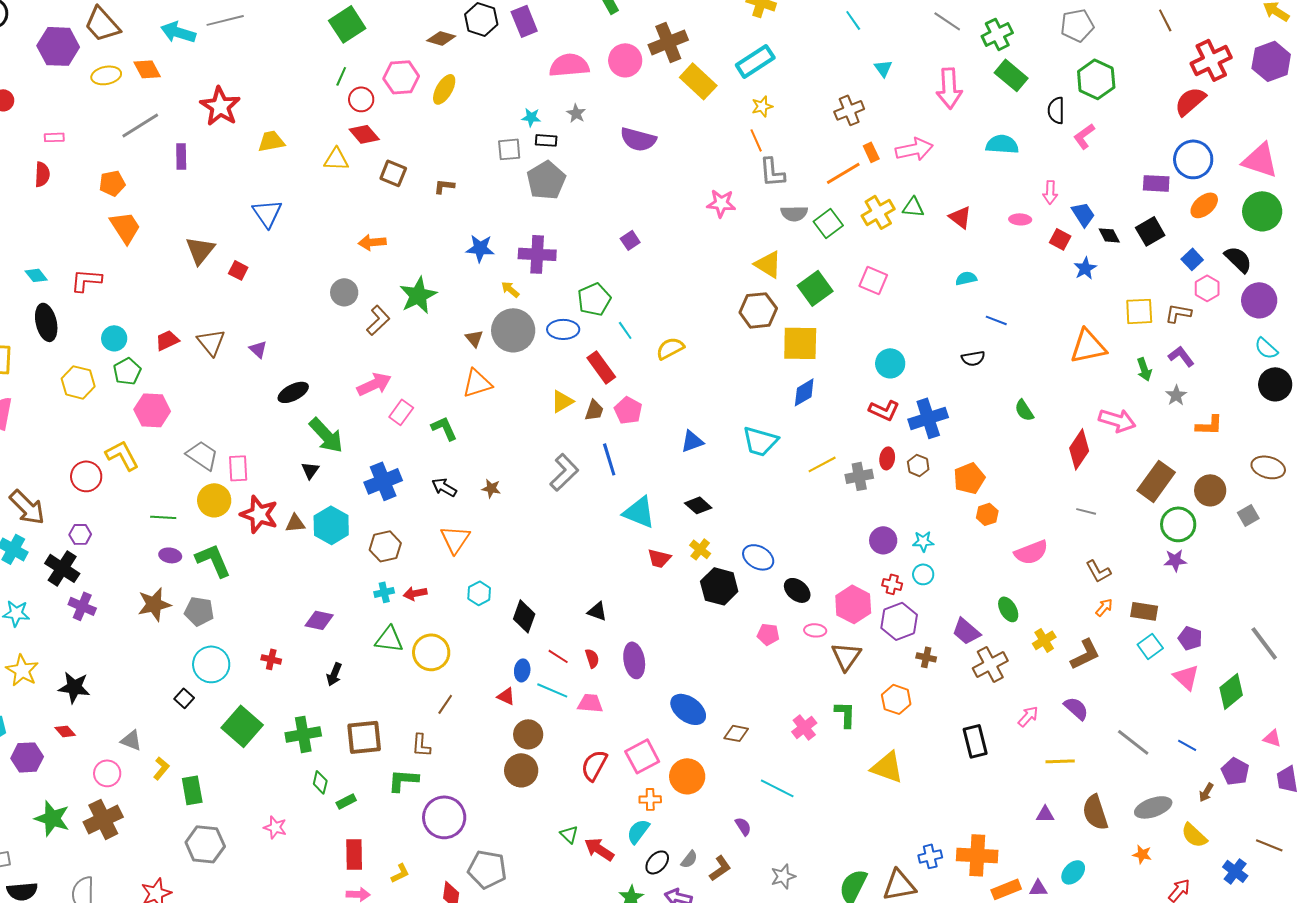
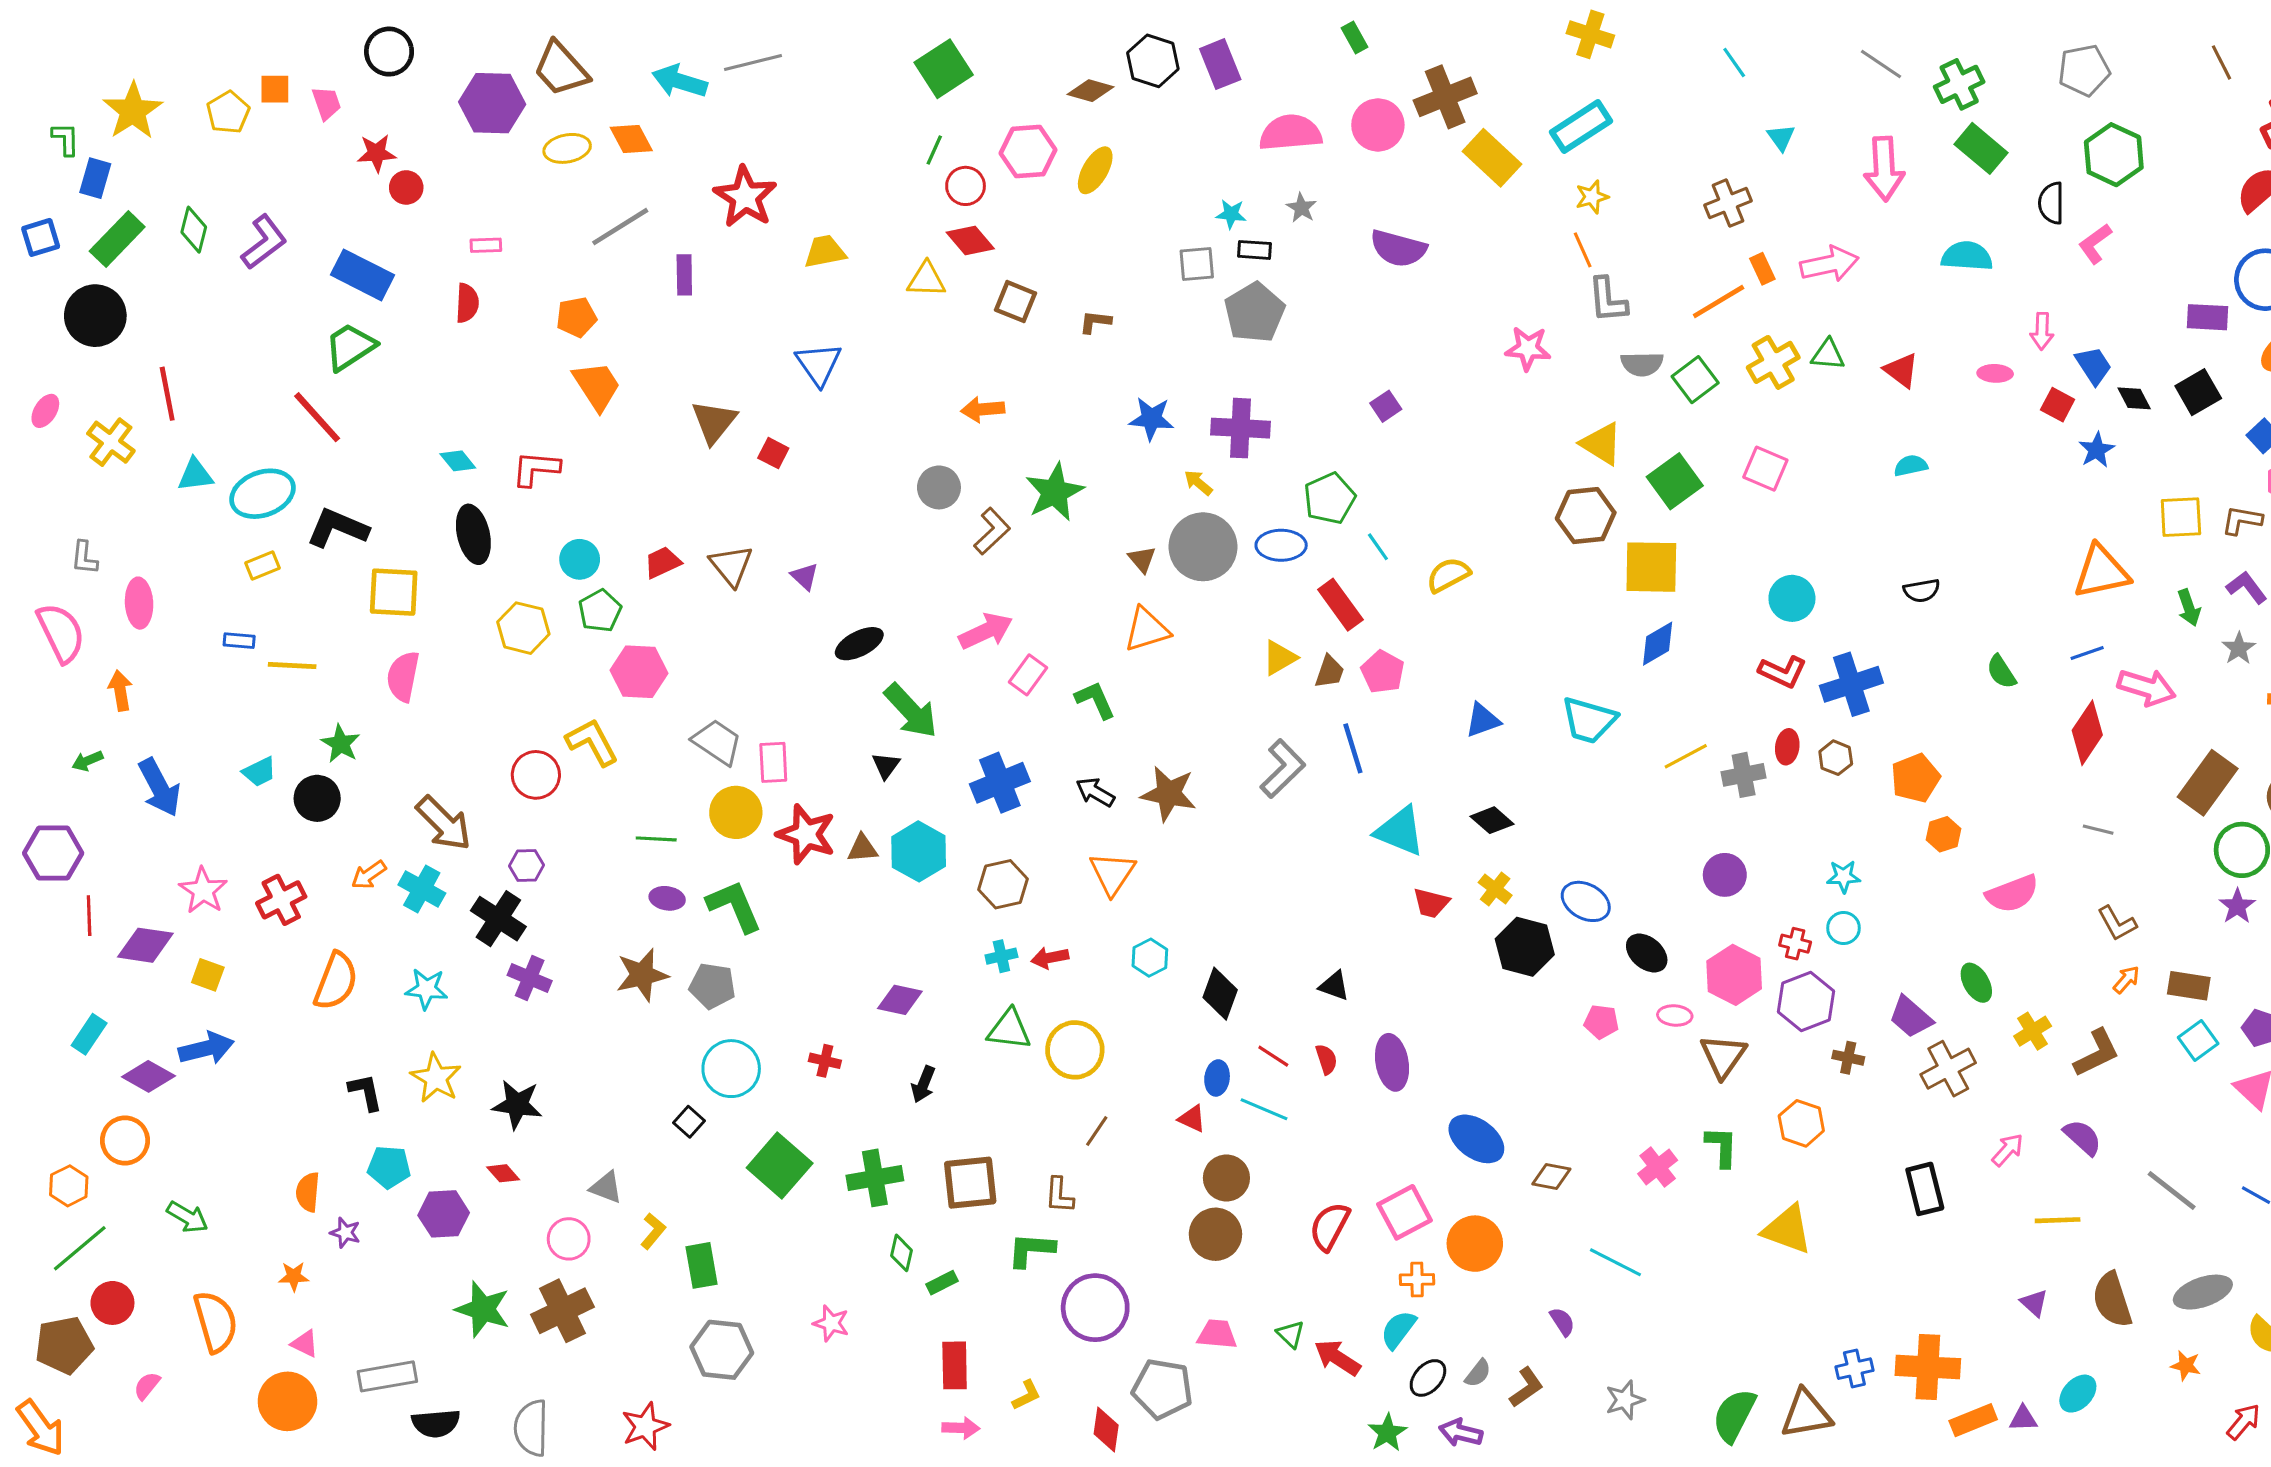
blue line: (996, 320) -> (2087, 653), moved, turned -40
brown star: (491, 488) -> (1169, 794), size x1.8
purple circle: (883, 540) -> (1725, 875), moved
purple star: (1175, 560) -> (2237, 906), turned -30
pink trapezoid: (590, 703) -> (1217, 1334), moved
purple triangle: (1045, 814) -> (2034, 1303), turned 42

